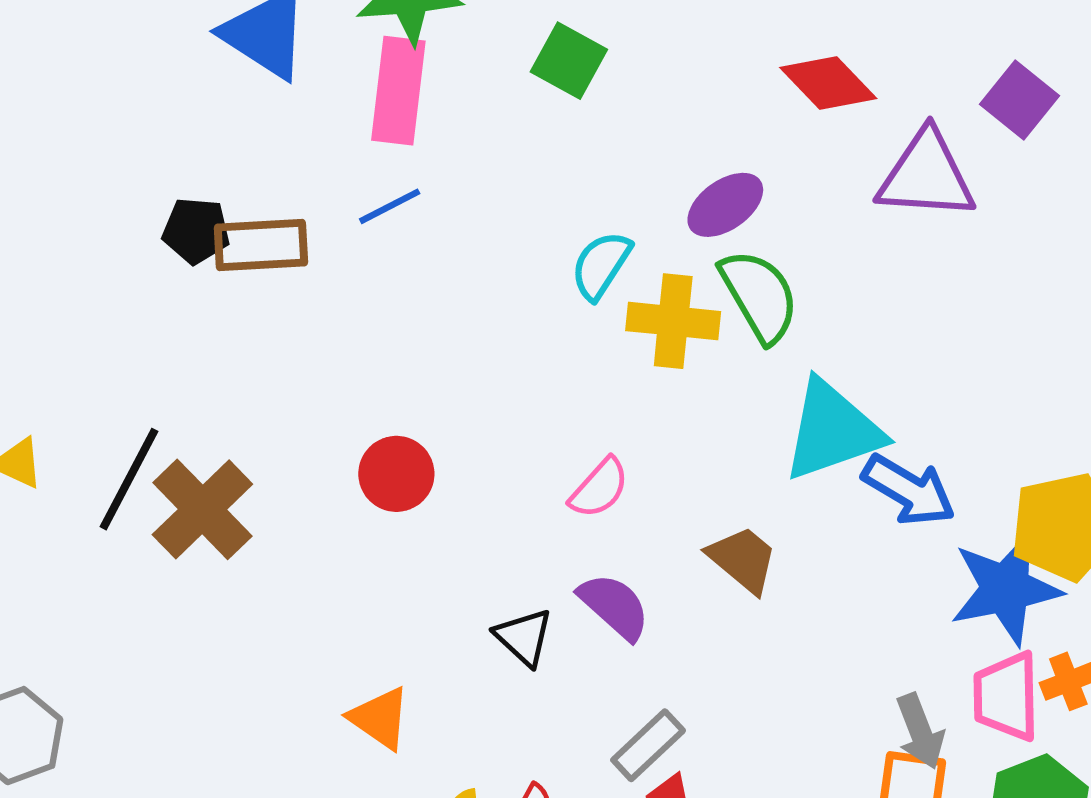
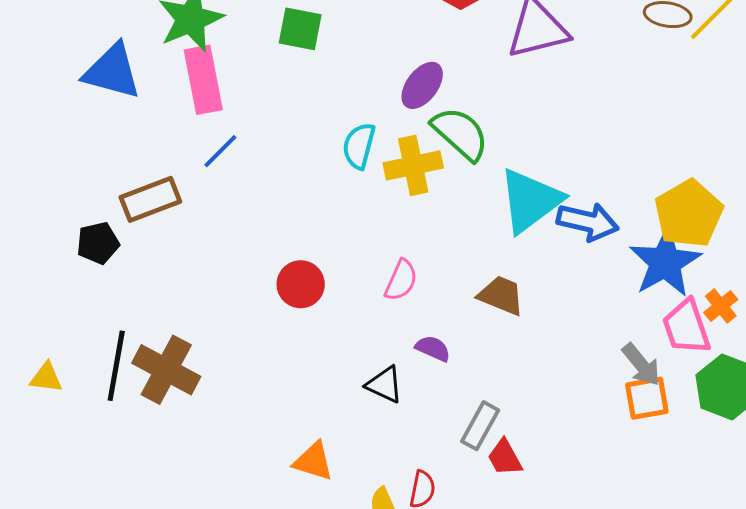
black pentagon: (196, 231) -> (98, 243), moved
red circle: (396, 474) -> (301, 284), moved
purple semicircle: (614, 606) -> (433, 348), size x0.7

